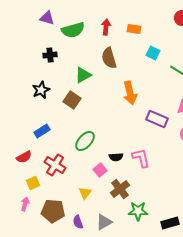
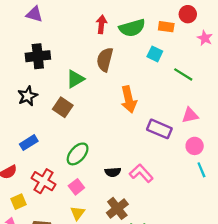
orange rectangle: (134, 29) -> (166, 27), moved
green semicircle: (73, 30) -> (132, 28), moved
black cross: (50, 55) -> (38, 56), size x1.5
brown semicircle: (109, 58) -> (105, 60), turned 30
pink L-shape: (141, 158) -> (141, 173), turned -30
pink square: (100, 170) -> (76, 187), moved

